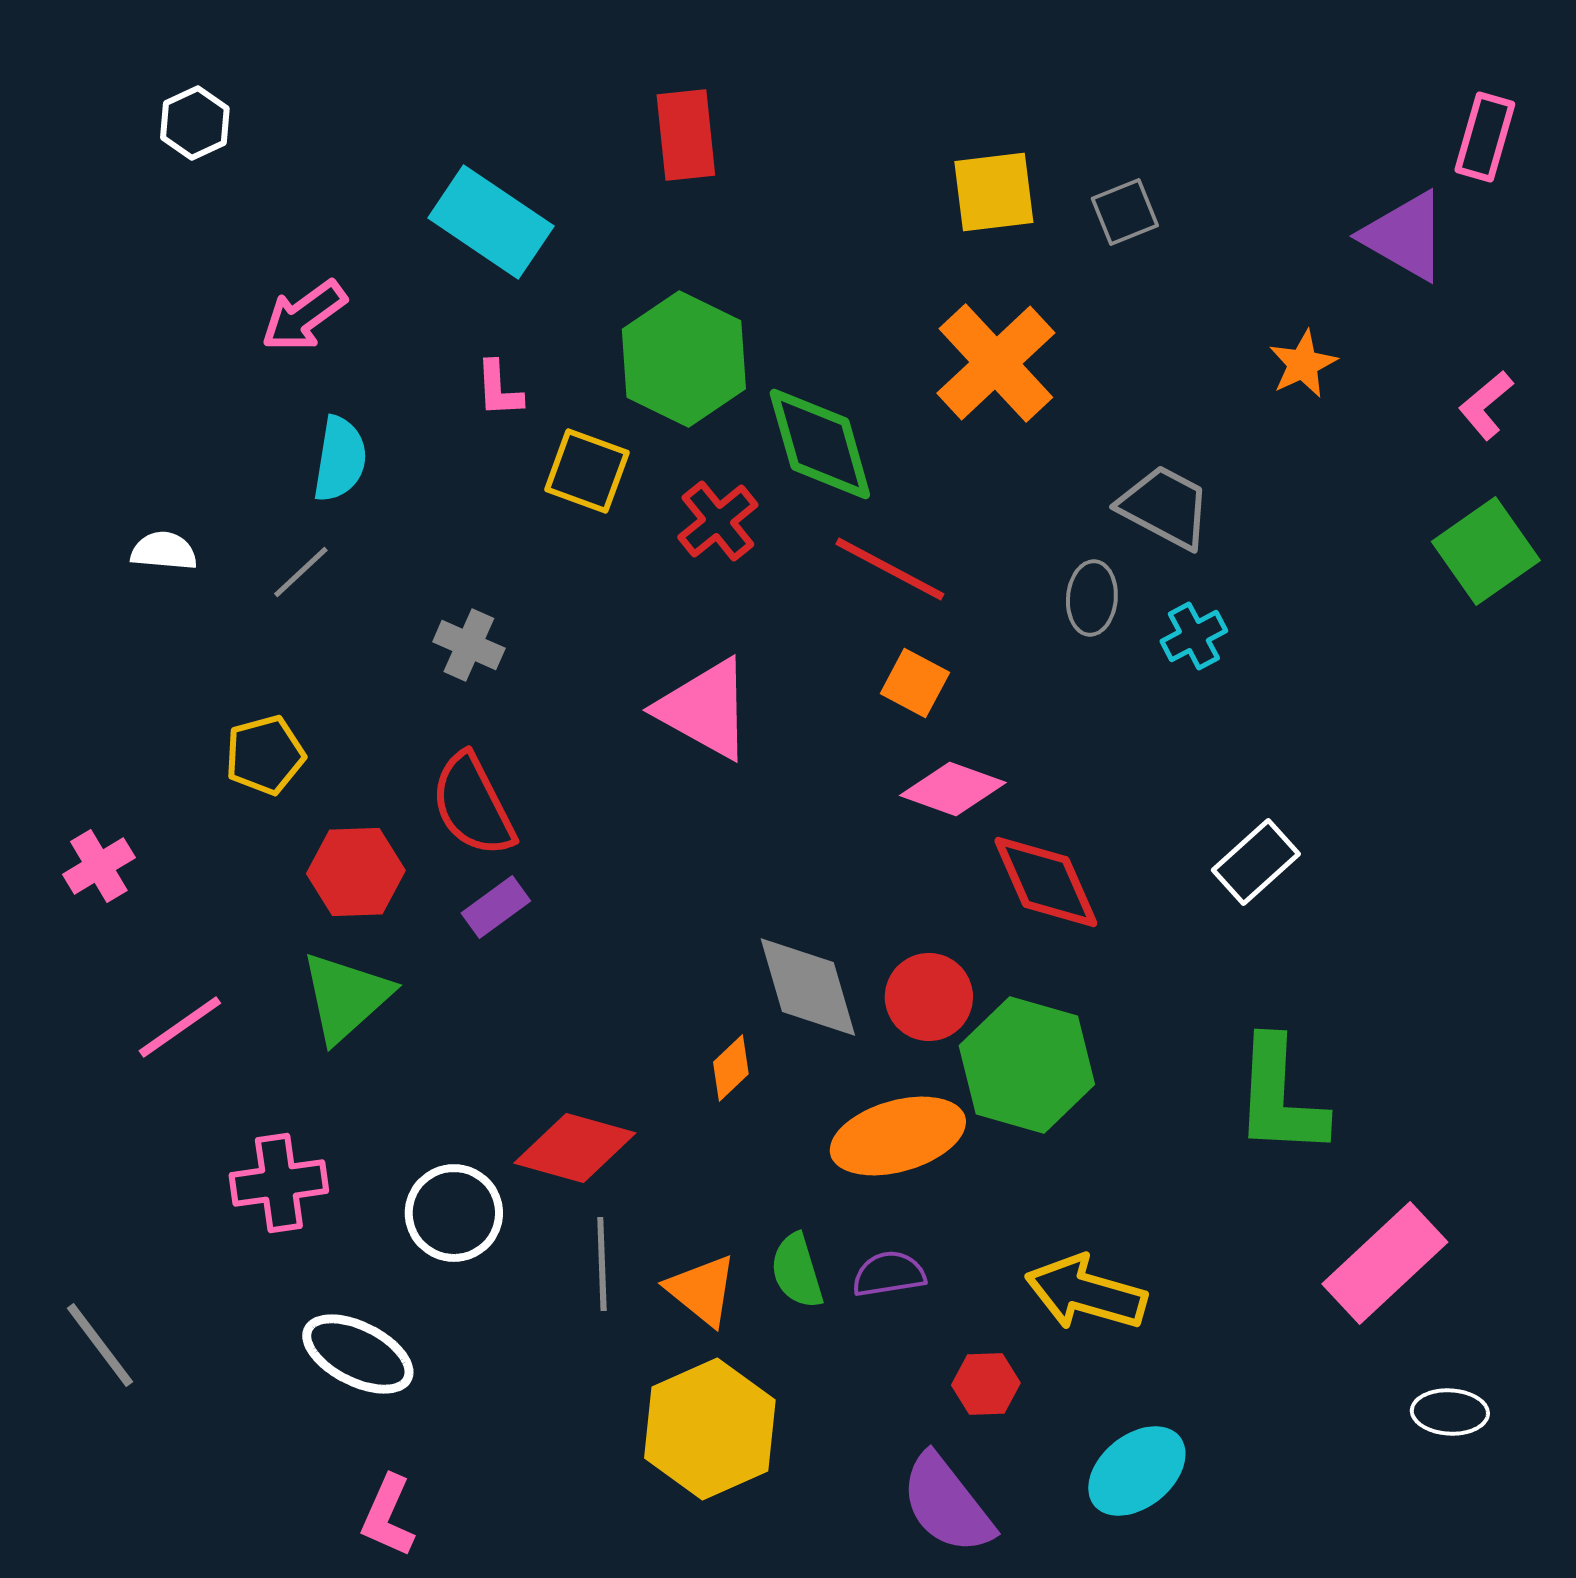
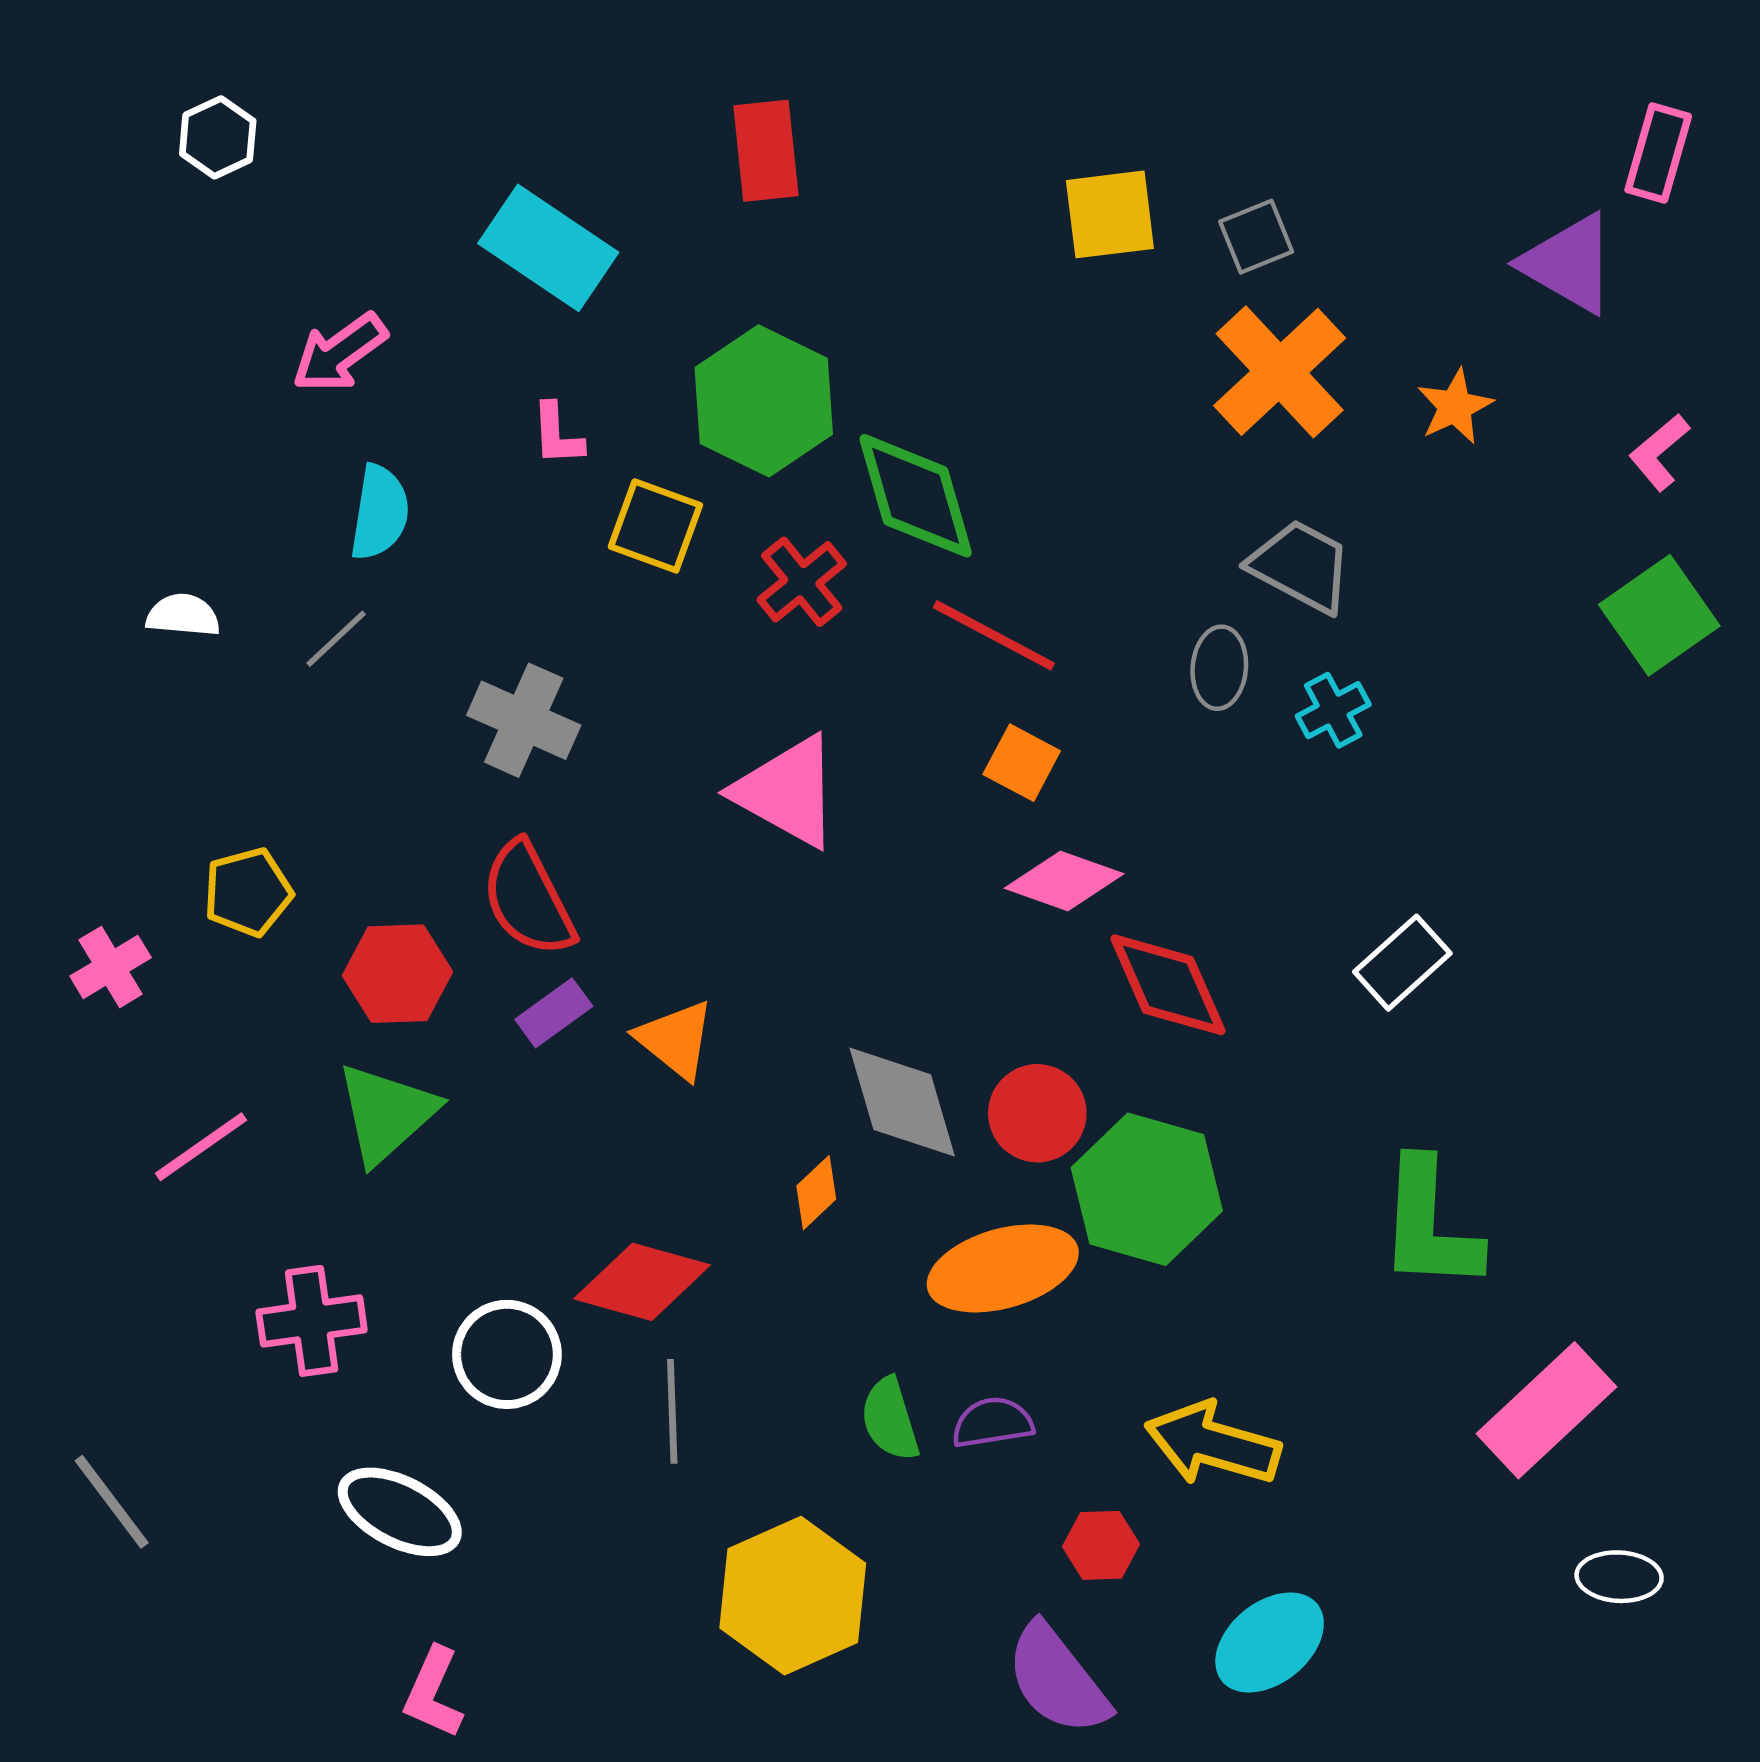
orange cross: (996, 363) -> (1280, 372), moved
gray cross: (469, 645) -> (524, 720), size x1.4
yellow pentagon: (265, 755) -> (248, 892), moved
orange triangle: (702, 1290) -> (676, 1040), moved

